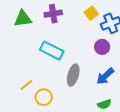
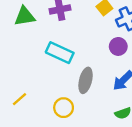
yellow line: (26, 85) -> (19, 99), moved
yellow circle: (44, 97) -> (64, 108), moved

